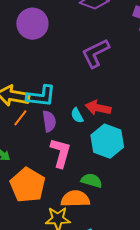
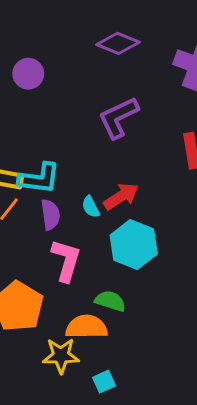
purple circle: (32, 24) -> (28, 74), size x0.7
red arrow: (98, 108) -> (121, 196), turned 135

